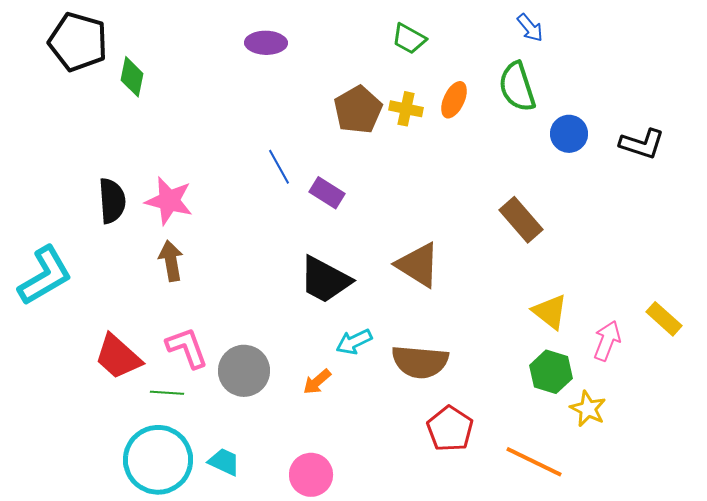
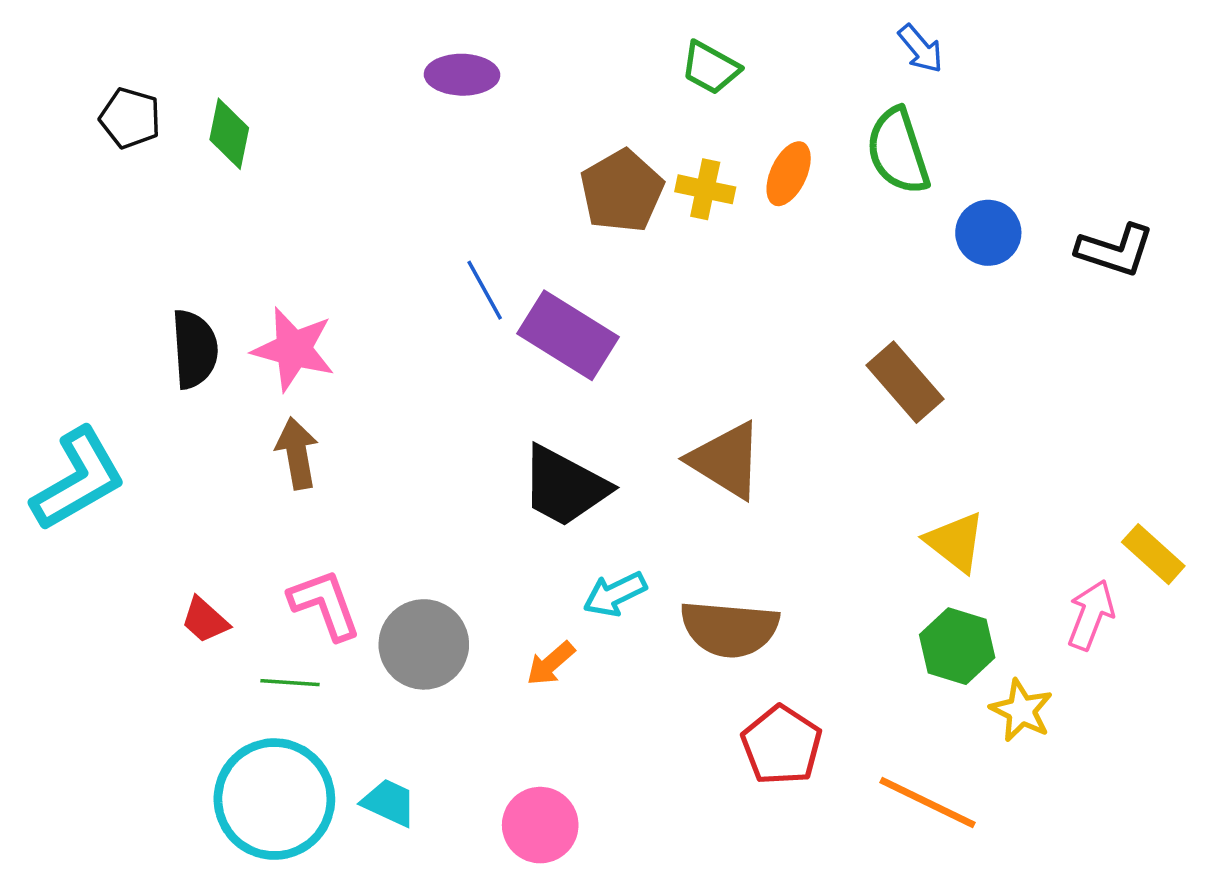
black pentagon: (78, 42) -> (130, 118), moved, size x0.6
purple rectangle: (327, 193) -> (568, 335), size x1.6
pink arrow: (607, 341) -> (1091, 615), moved
red trapezoid: (118, 357) -> (205, 620), size x0.6

